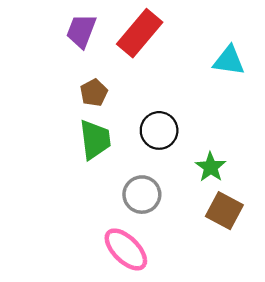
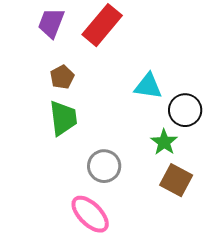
cyan triangle: (229, 61) -> (148, 86), moved
black circle: (159, 130) -> (185, 110), moved

